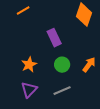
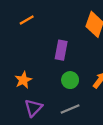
purple rectangle: (54, 38) -> (61, 50), turned 36
orange star: (29, 65) -> (23, 80), moved

